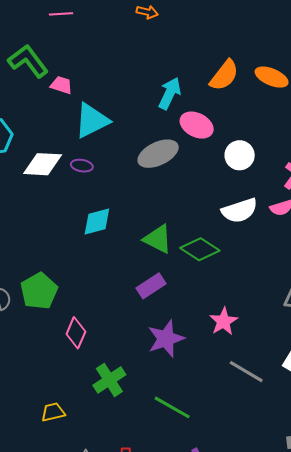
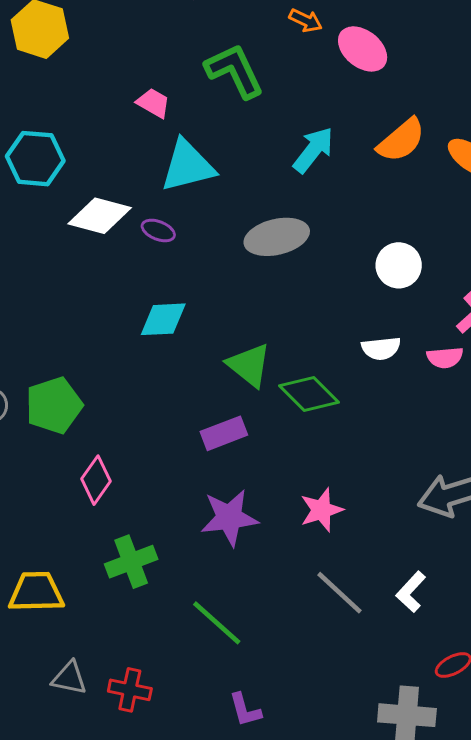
green L-shape: (28, 61) -> (235, 71), moved
pink ellipse: (197, 125) -> (363, 49), moved
white semicircle: (240, 210) -> (381, 348), size x0.7
yellow trapezoid: (53, 412) -> (36, 592), size x1.5

